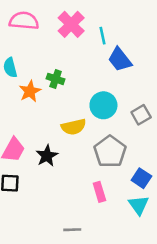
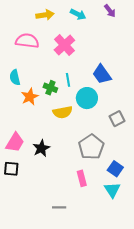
cyan line: (103, 36) -> (68, 80), moved
cyan circle: (103, 105) -> (87, 98), moved
yellow semicircle: (74, 127) -> (63, 112), moved

